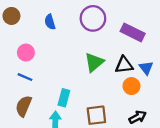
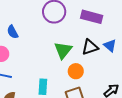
blue semicircle: (50, 22) -> (13, 32), moved
orange circle: (131, 86) -> (76, 71), moved

